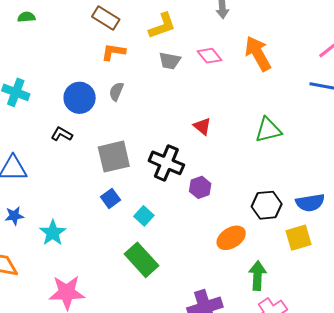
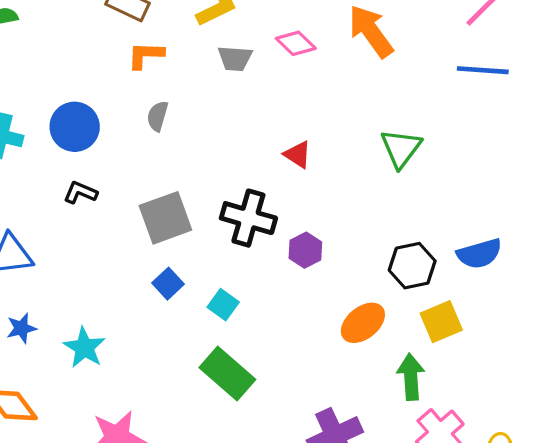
blue circle: (80, 98) -> (75, 127), moved
green triangle: (268, 130) -> (401, 148), turned -32
yellow square: (299, 238) -> (441, 322), moved

